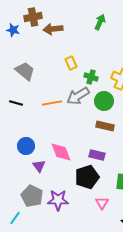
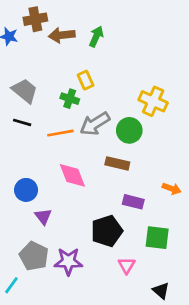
green arrow: (100, 22) -> (96, 36), moved
green cross: (91, 77) -> (70, 99), moved
black line: (16, 103) -> (22, 122), moved
brown rectangle: (105, 126) -> (117, 163), moved
pink diamond: (61, 152) -> (72, 175), moved
purple rectangle: (97, 155) -> (133, 202), moved

